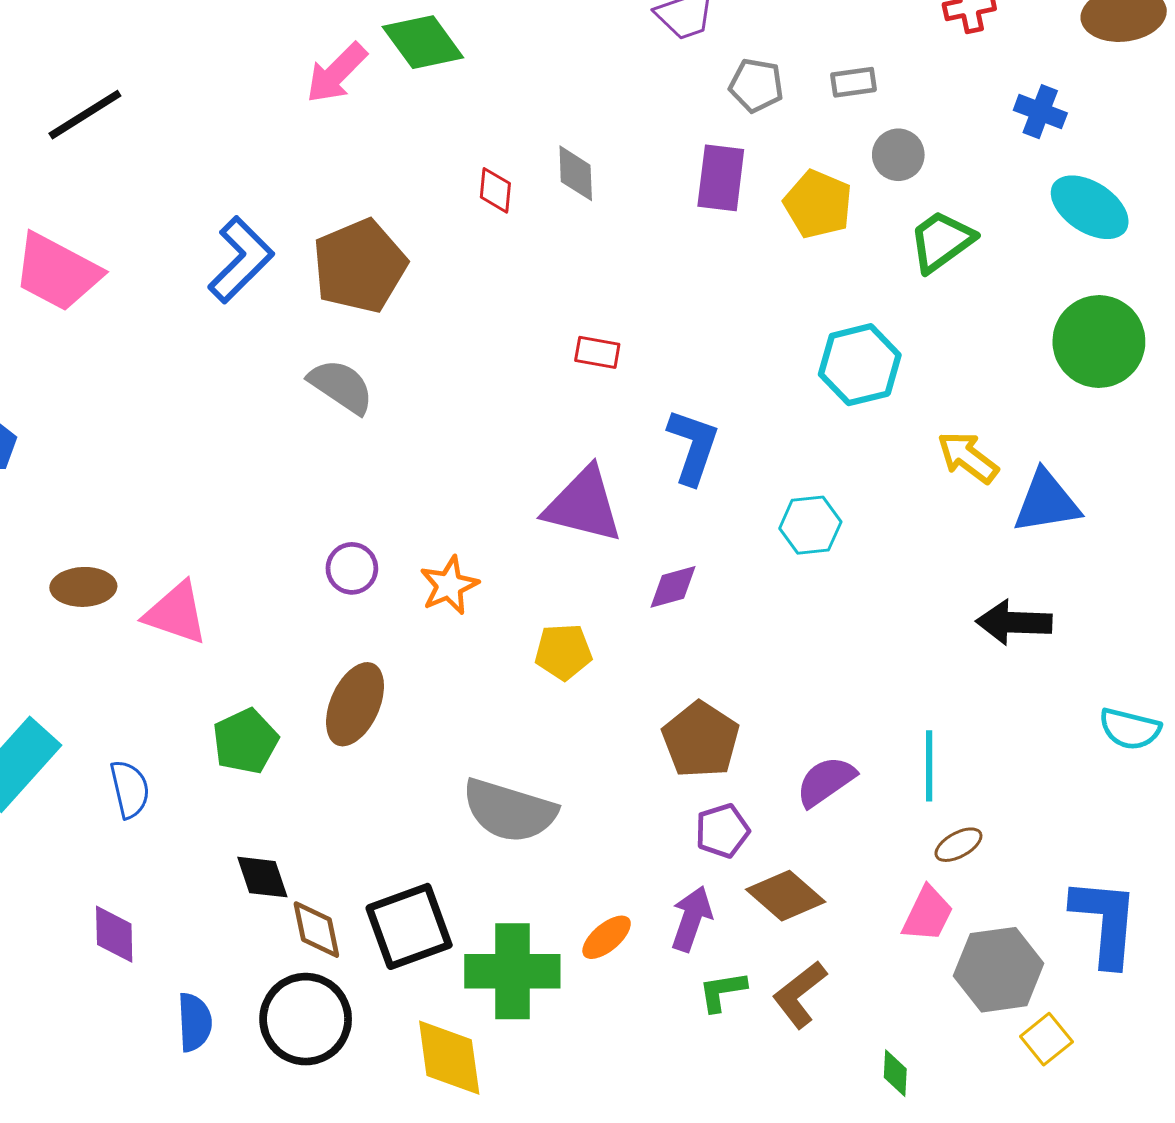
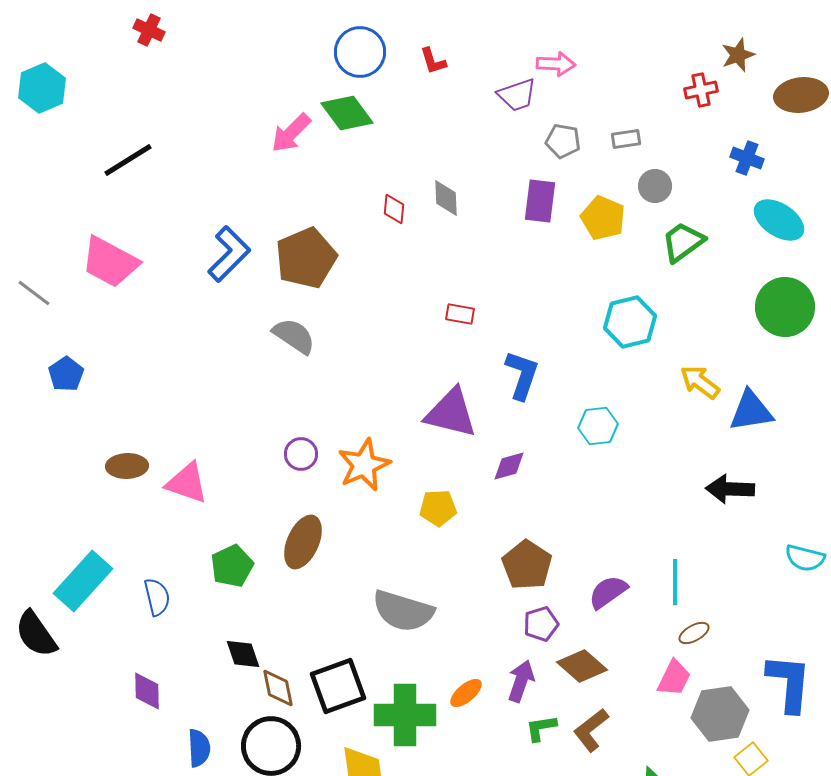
orange star: (449, 585) -> (364, 465), size x1.4

